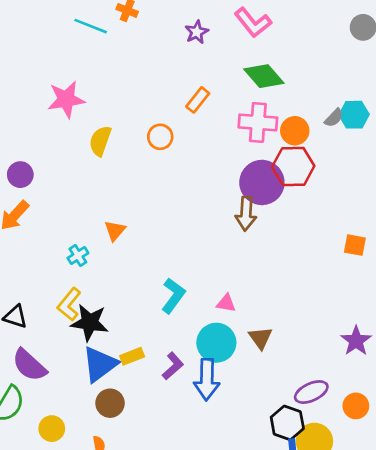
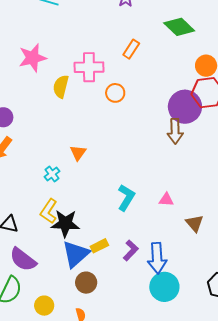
pink cross: (258, 122) -> (89, 67), moved
orange circle: (160, 137) -> (115, 93), moved
cyan circle: (216, 343) -> (164, 287), moved

